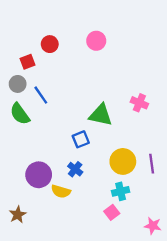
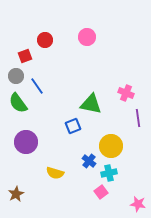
purple line: (152, 164) -> (138, 118), moved
blue cross: (75, 169) -> (89, 161), moved
purple circle: (39, 175) -> (26, 142), moved

